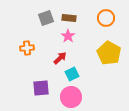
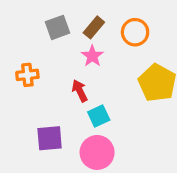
brown rectangle: (69, 18) -> (94, 27), turned -56
orange circle: (106, 18) -> (135, 32), moved
red arrow: (60, 58) -> (80, 91), turned -72

